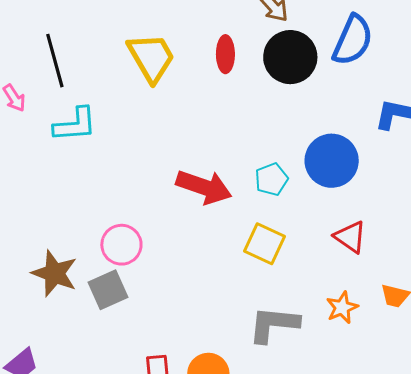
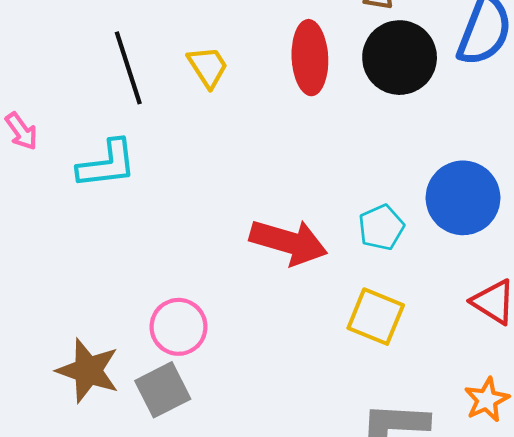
red ellipse: (225, 54) -> (310, 58), size x1.4
yellow trapezoid: (151, 57) -> (208, 67), size x0.6
black line: (55, 61) -> (128, 68), moved

